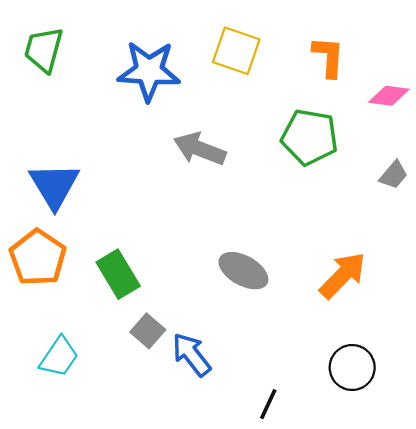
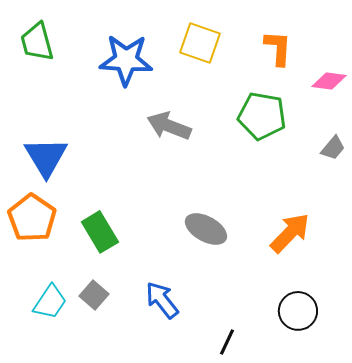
green trapezoid: (44, 50) -> (37, 42), turned -30
gray square: (148, 331) -> (94, 295), moved

